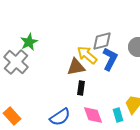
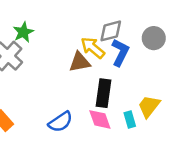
black rectangle: (81, 88) -> (103, 93), moved, size x1.6

